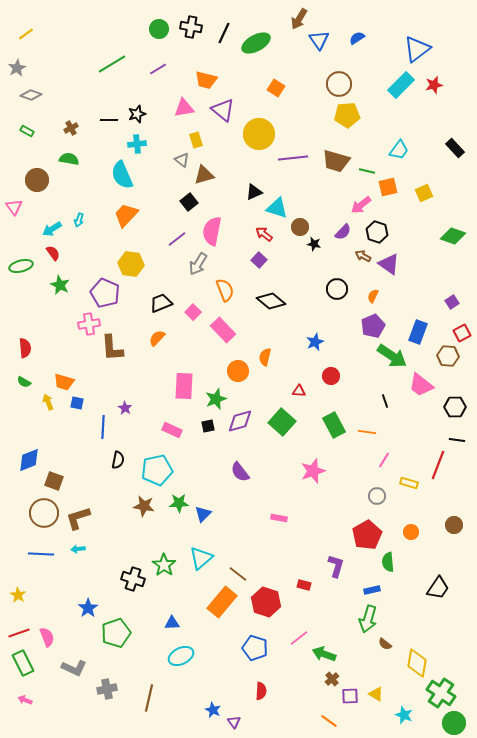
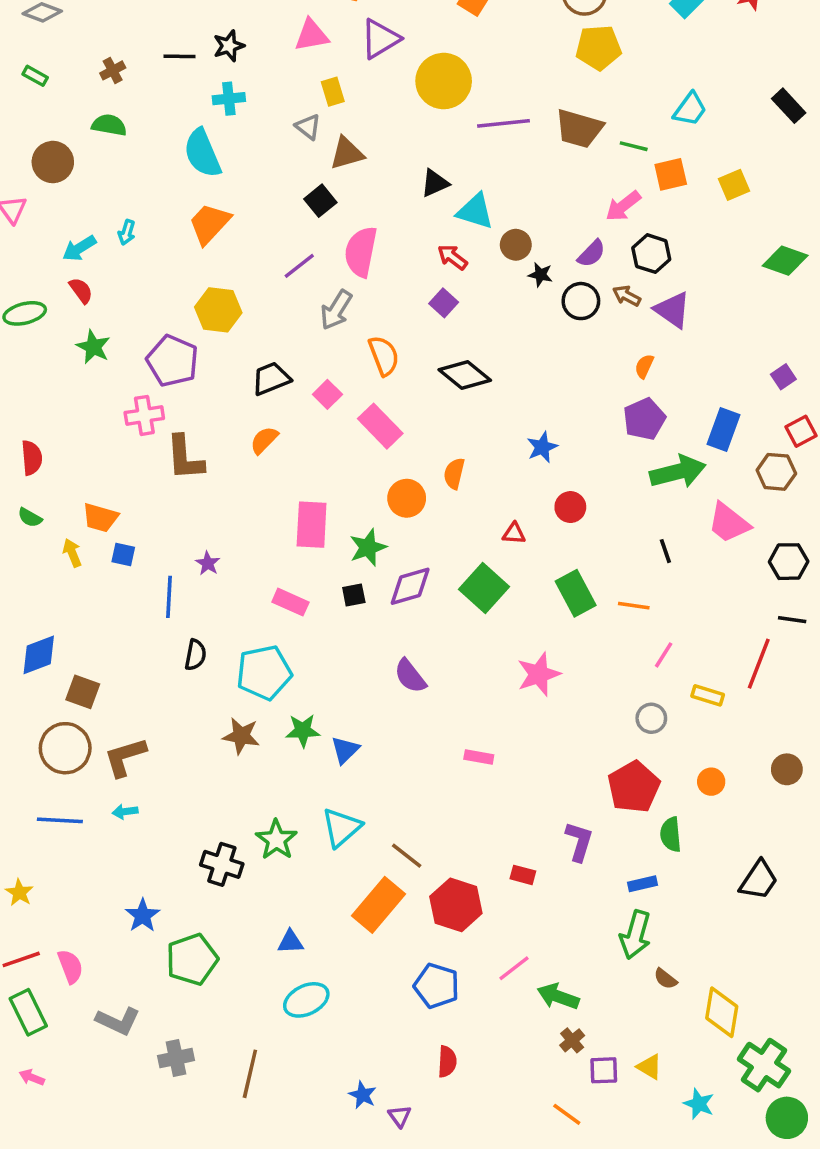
purple triangle: (223, 110) -> (380, 39), turned 50
black circle: (337, 289) -> (581, 301), moved
green arrow: (392, 356) -> (678, 472), turned -48

